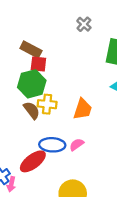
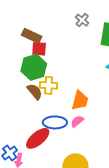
gray cross: (84, 24) -> (82, 20), moved
orange trapezoid: (83, 109) -> (80, 100), moved

